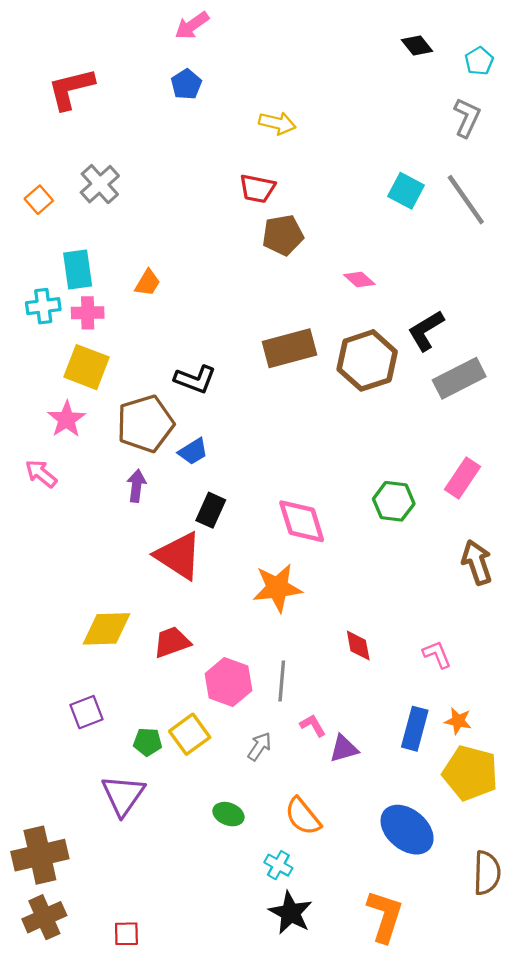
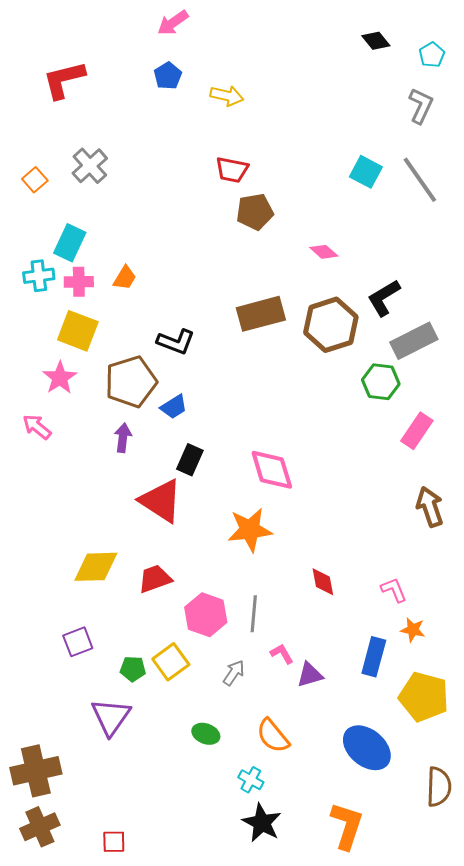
yellow arrow: (277, 123) -> (227, 96), moved
cyan rectangle: (78, 270) -> (70, 243), turned 33
orange trapezoid: (148, 283) -> (125, 278), moved
green hexagon: (394, 501) -> (381, 382), moved
orange star: (458, 721) -> (413, 630), moved

